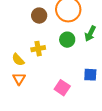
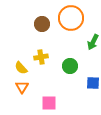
green circle: (67, 40) -> (70, 66), moved
pink square: (62, 88) -> (49, 103), moved, turned -35

